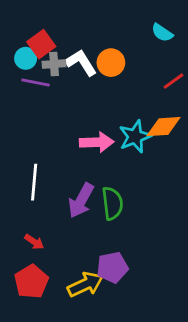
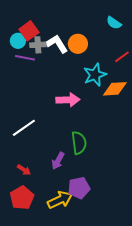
cyan star: (135, 137) -> (95, 75), moved
white line: (34, 182) -> (24, 128), turned 50
purple arrow: (81, 201) -> (58, 161), moved, size x0.7

